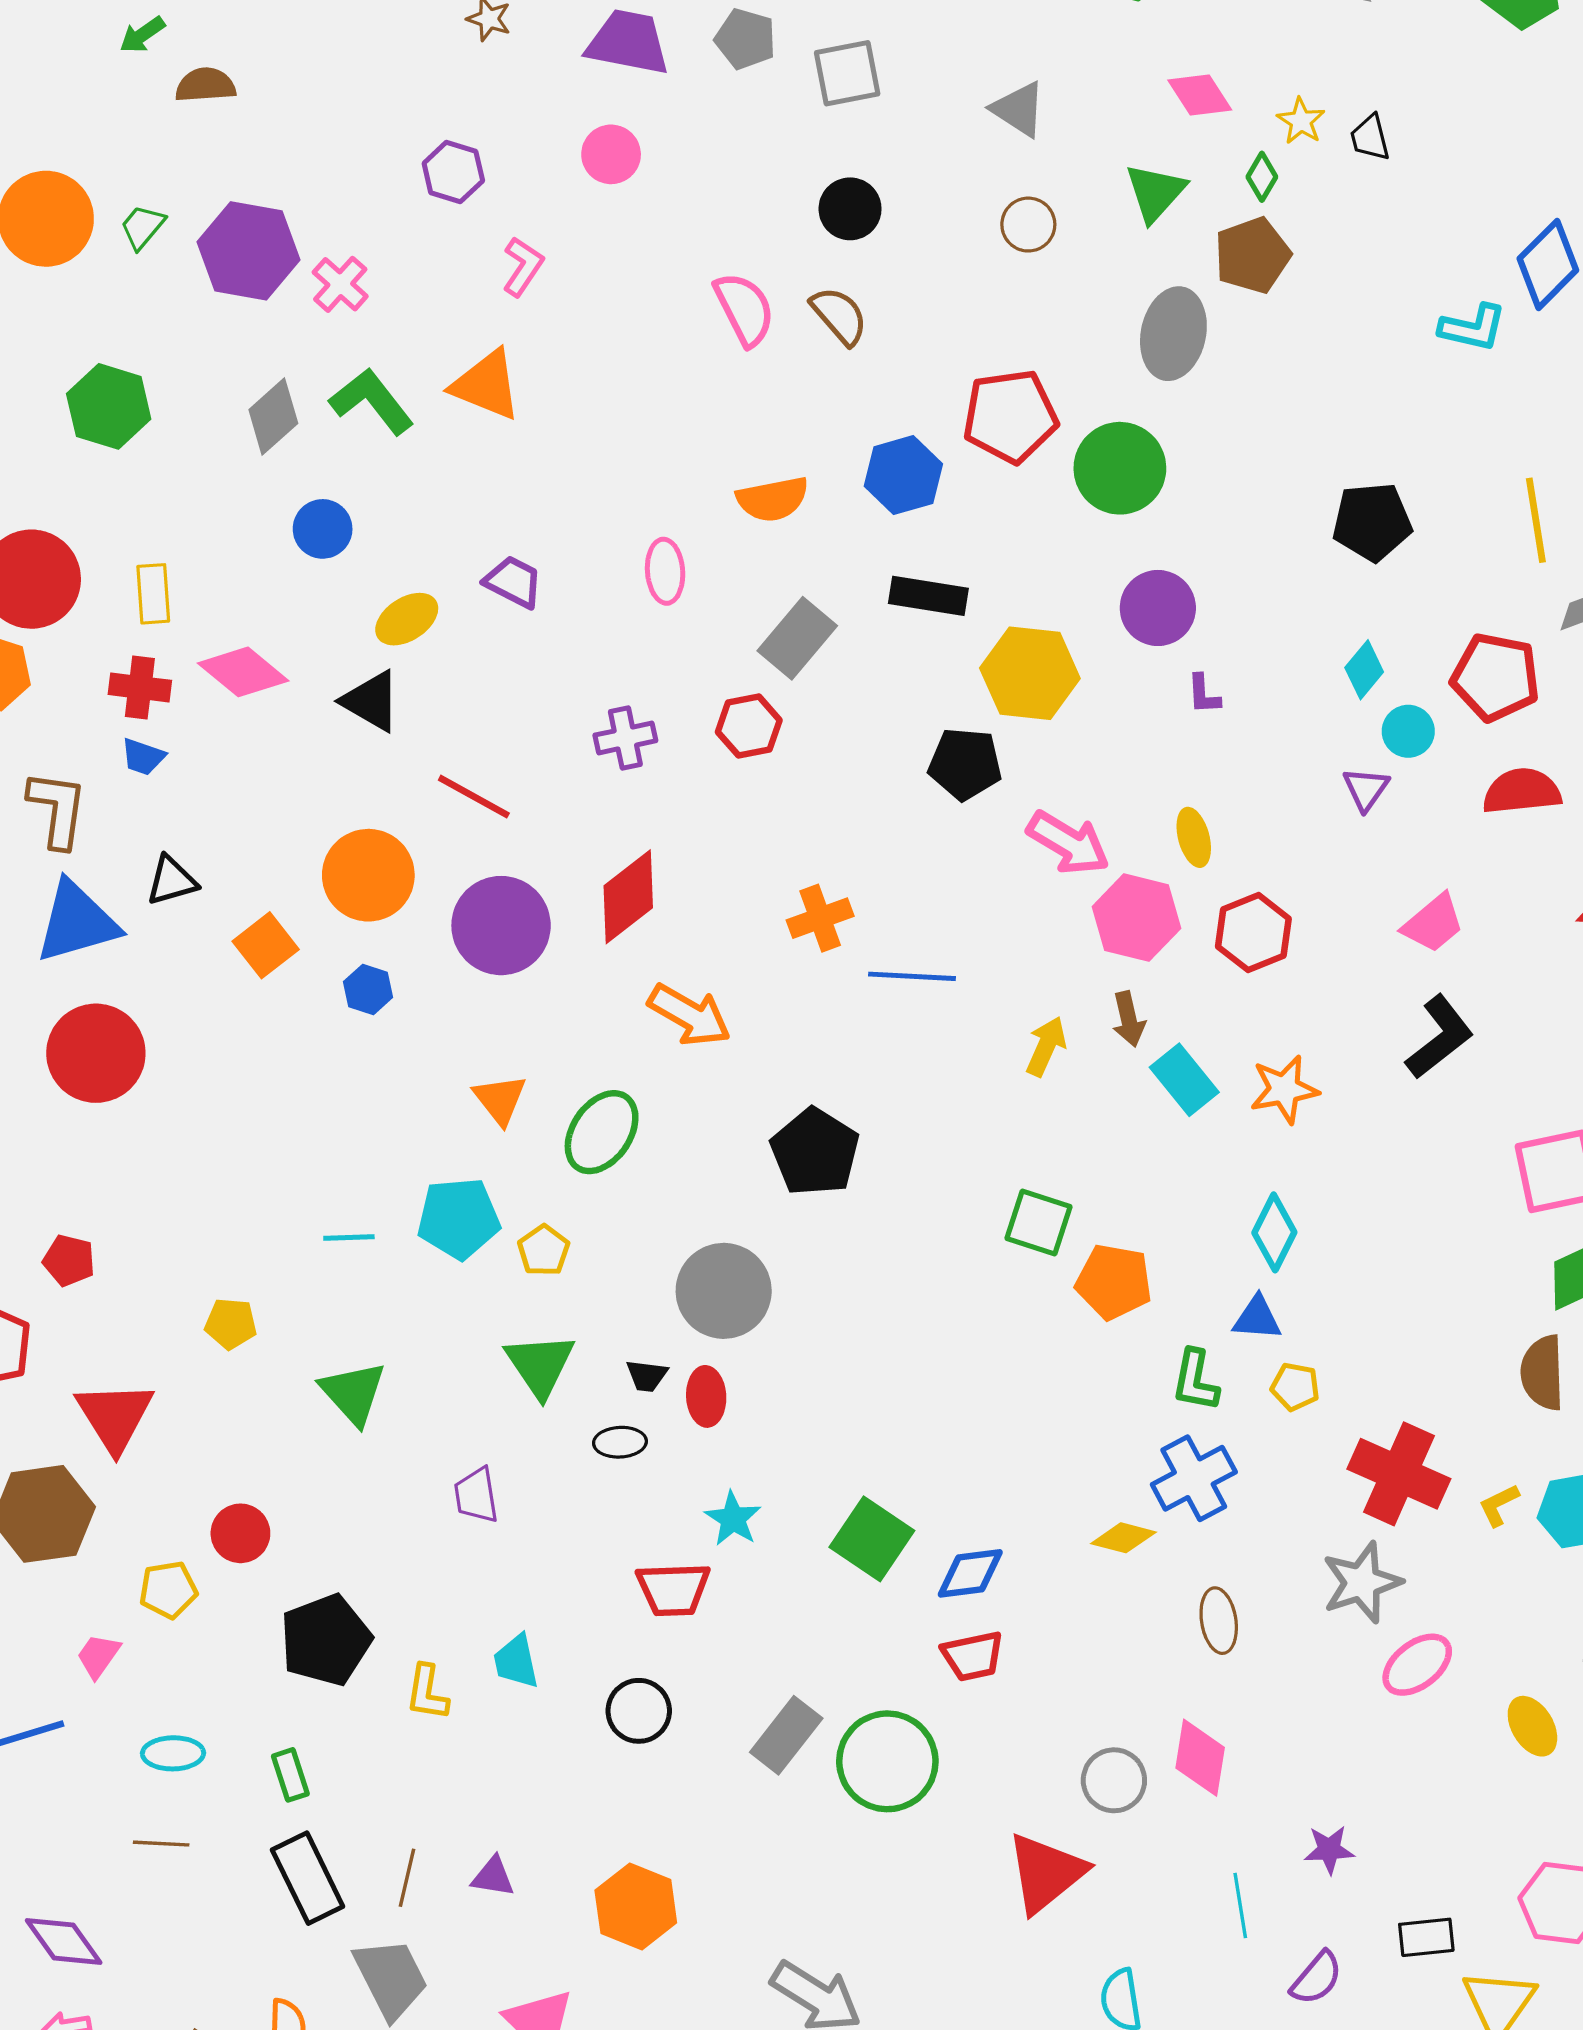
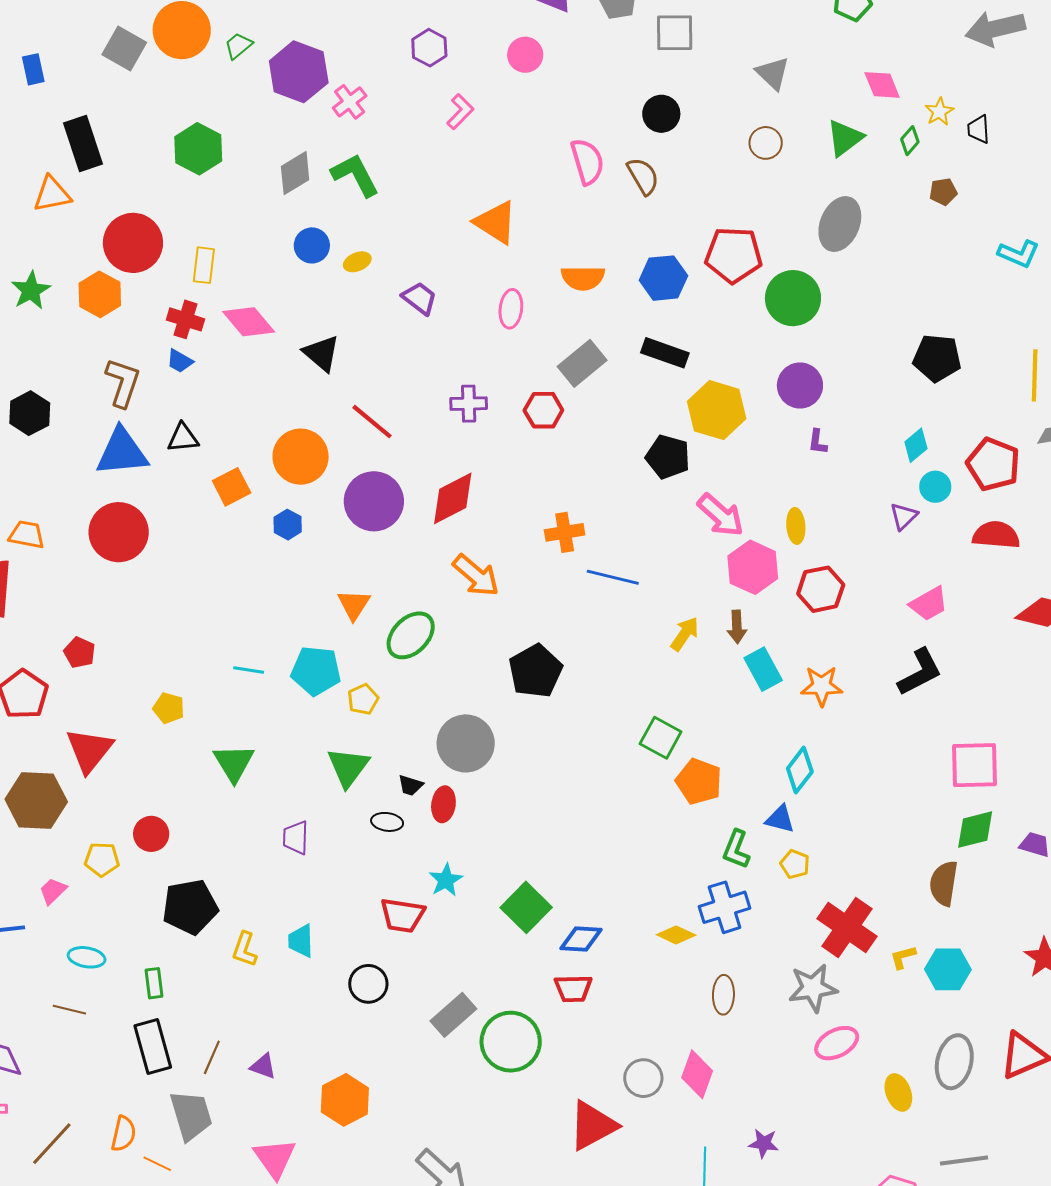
brown pentagon: (1252, 255) -> (943, 192), moved, size x0.6
orange triangle: (486, 385) -> (496, 222), moved
yellow ellipse: (407, 619) -> (357, 262), moved, size x0.7

